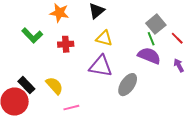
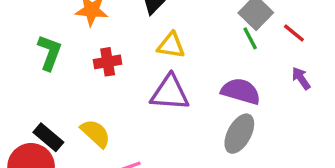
green L-shape: (32, 35) -> (50, 53), turned -110
purple semicircle: (149, 56) -> (241, 91), moved
gray ellipse: (128, 85) -> (239, 134), moved

